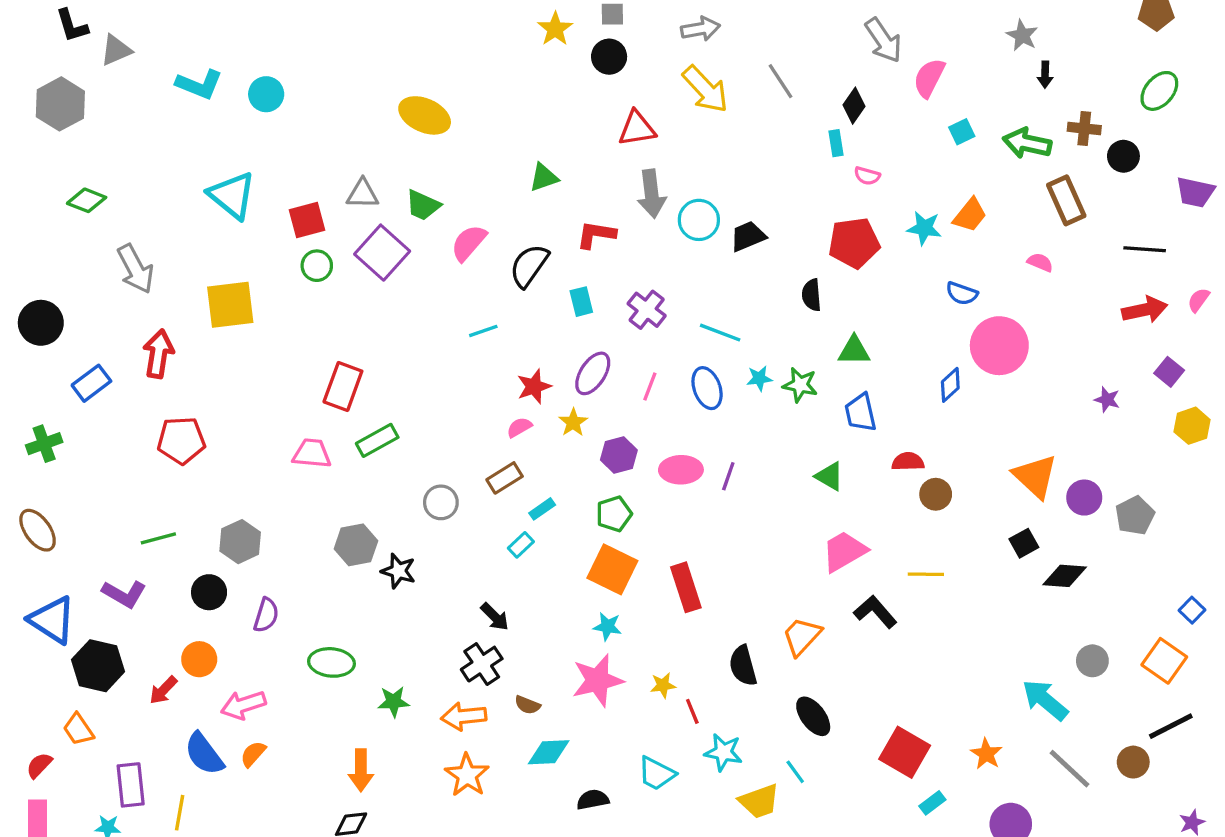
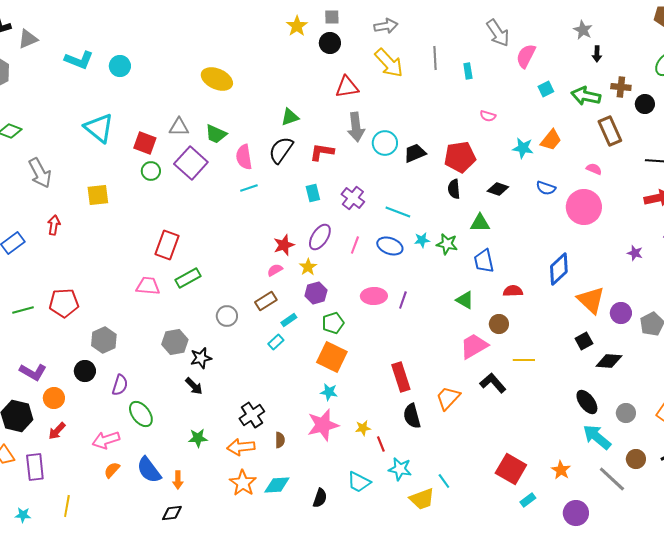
gray line: (781, 81) -> (435, 58), turned 30
black diamond: (854, 106) -> (498, 189), moved, turned 75
cyan rectangle: (836, 143) -> (468, 71), moved
red square: (307, 220) -> (145, 143), turned 35
pink semicircle: (469, 243) -> (244, 157), turned -50
red pentagon: (854, 243) -> (460, 157), moved
black semicircle: (529, 266) -> (281, 150), moved
yellow square: (230, 305) -> (98, 195), size x0.7
cyan line: (483, 331) -> (249, 188), moved
pink circle: (999, 346) -> (584, 207), moved
red arrow: (158, 354) -> (54, 225), size x0.7
blue diamond: (950, 385) -> (559, 269), moved, size x1.5
blue ellipse: (707, 388) -> (390, 246), turned -50
red pentagon: (181, 440) -> (64, 303), moved
purple hexagon: (619, 455) -> (316, 293), moved
brown circle: (936, 494) -> (499, 324), moved
green line: (158, 538) -> (23, 310), moved
black star: (398, 571) -> (201, 358), turned -30
red rectangle: (686, 587) -> (401, 377), moved
black arrow: (495, 617) -> (194, 386), moved
orange circle: (199, 659) -> (54, 398), moved
green ellipse: (331, 662) -> (141, 414), moved, turned 48
brown semicircle: (527, 705) -> (280, 440), turned -112
black ellipse: (813, 716) -> (587, 402), moved
cyan diamond: (549, 752) -> (277, 485), moved
blue semicircle: (204, 754) -> (149, 470), moved
brown circle: (1133, 762) -> (636, 459), moved
orange arrow: (361, 770) -> (178, 480), size x0.7
purple rectangle: (131, 785) -> (35, 467), moved
black semicircle: (593, 800) -> (320, 498), turned 120

